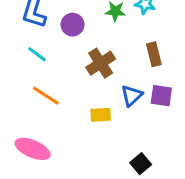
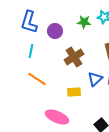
cyan line: (37, 54) -> (31, 51), turned 64
pink ellipse: (33, 149) -> (57, 117), moved

